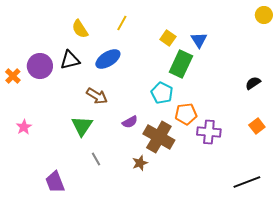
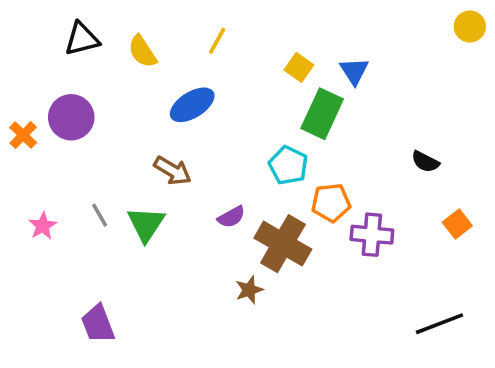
black triangle: (70, 60) -> (82, 39), moved
black semicircle: (253, 83) -> (425, 162), moved, turned -119
gray line: (96, 159) -> (100, 215), moved

